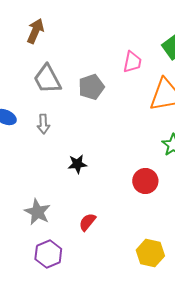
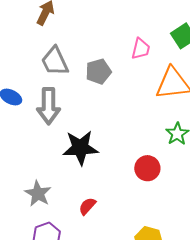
gray arrow: (43, 124) -> (49, 106), size x1.8
black star: (77, 164) -> (80, 148), size x1.8

